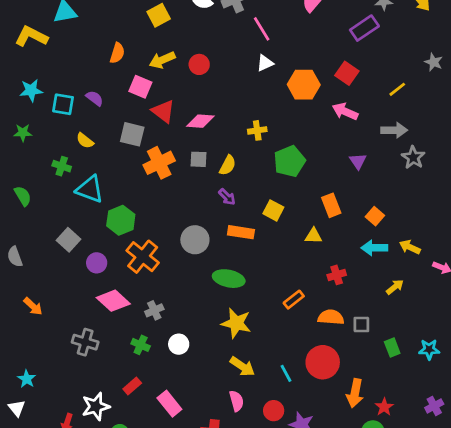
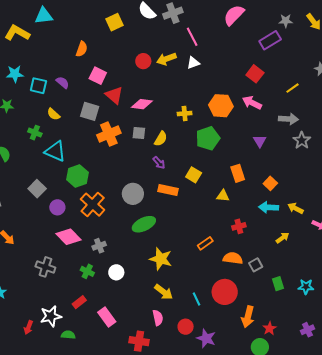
yellow arrow: (162, 60) -> (166, 59), moved
orange hexagon: (304, 85) -> (221, 106), moved
green ellipse: (229, 279) -> (144, 224), moved, turned -40
gray square: (361, 324) -> (256, 265), turned -32

